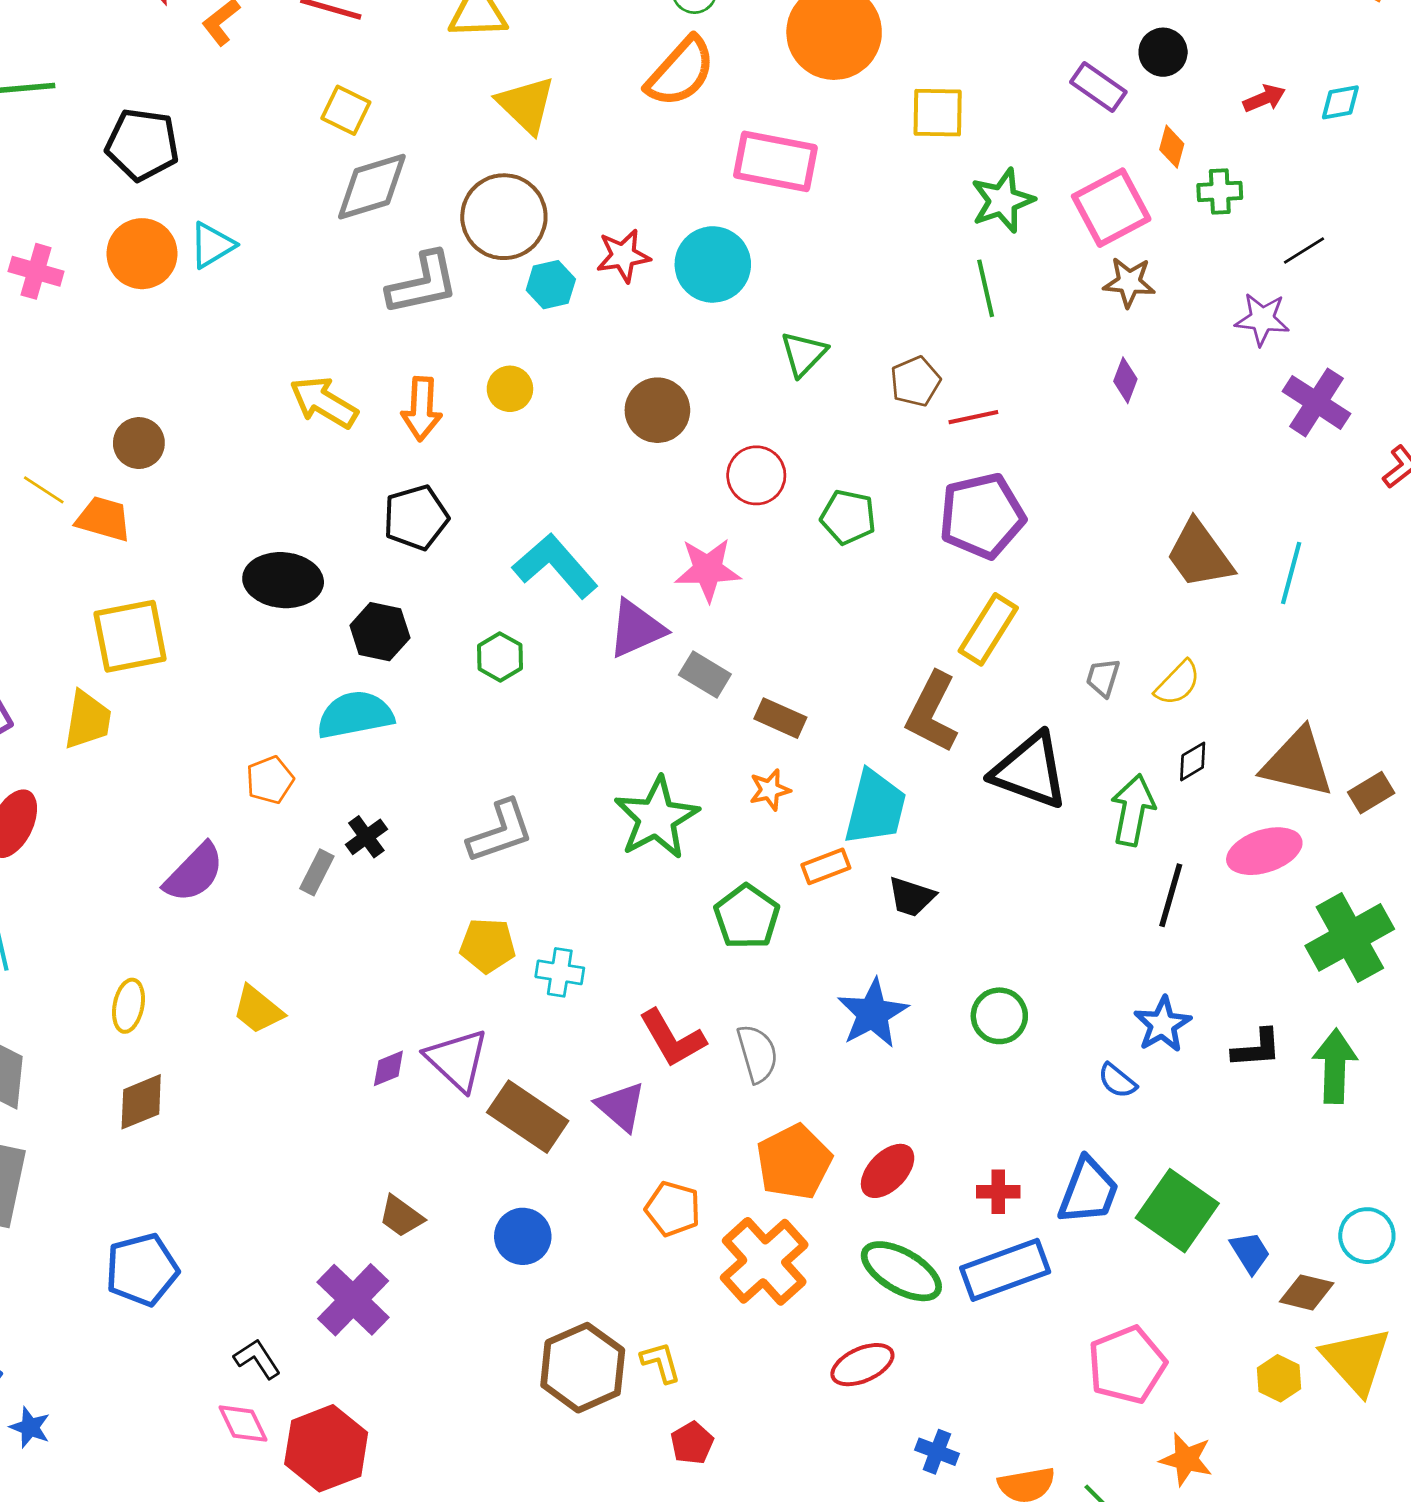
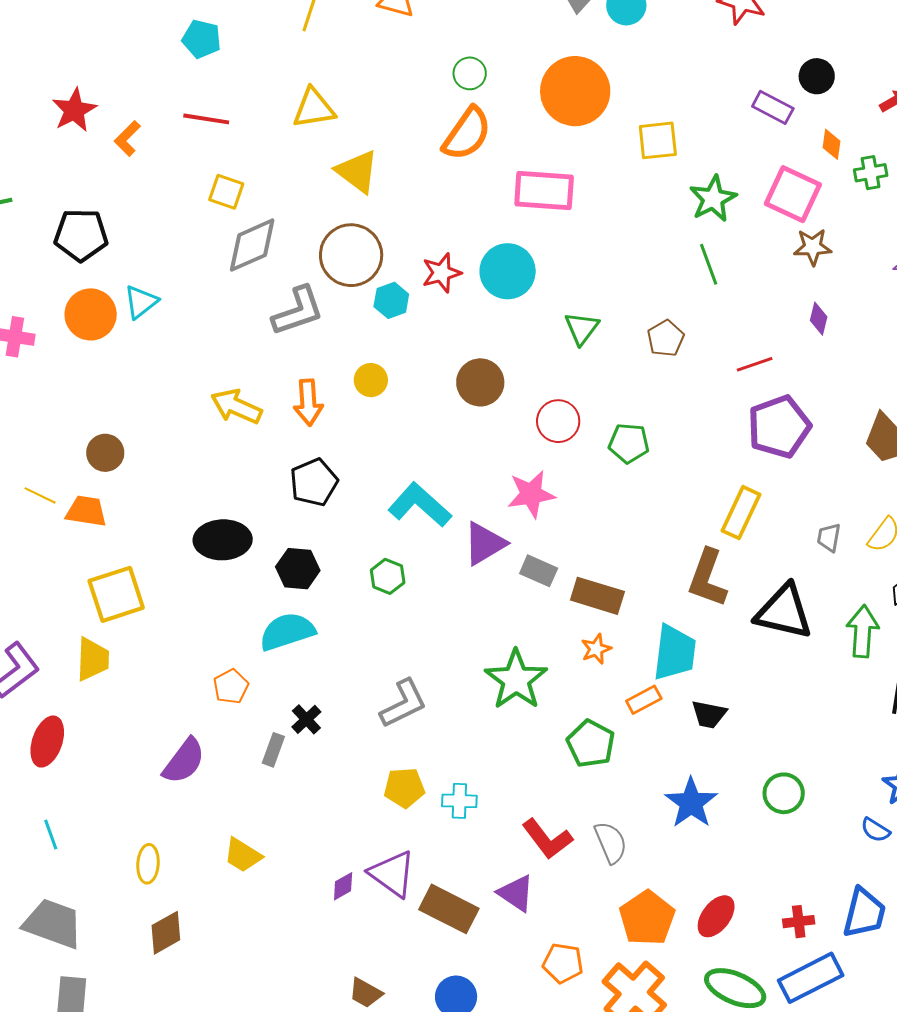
pink square: (1111, 208) -> (793, 194), turned -30
red line: (973, 417) -> (755, 364), moved
purple pentagon: (982, 516) -> (779, 427), moved
brown rectangle: (780, 718) -> (597, 596), size x1.4

